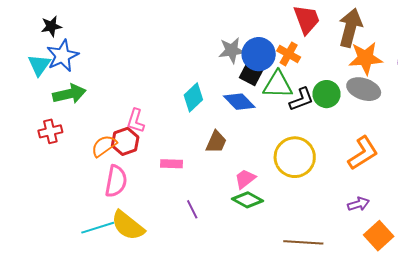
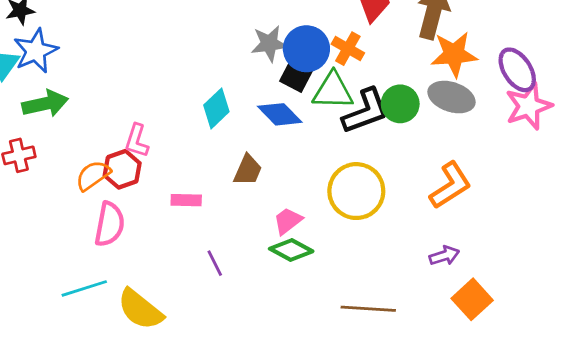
black L-shape: (301, 99) -> (365, 111), size x1.4
yellow semicircle: (128, 226) -> (140, 309), moved

